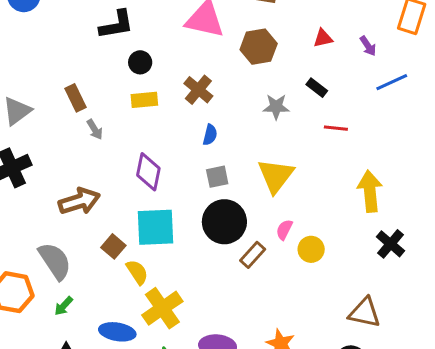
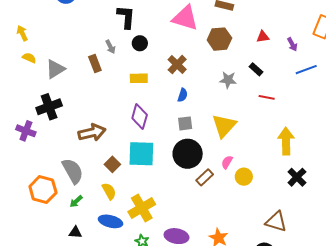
black L-shape: (116, 25) -> (126, 17), turned -80
yellow rectangle: (144, 100) -> (139, 78), moved
gray arrow: (95, 129) -> (110, 47), moved
yellow semicircle: (137, 272) -> (109, 191), moved

